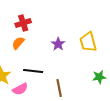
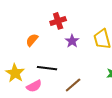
red cross: (23, 23) -> (58, 21), moved
brown line: (59, 88) -> (73, 85), turned 60

